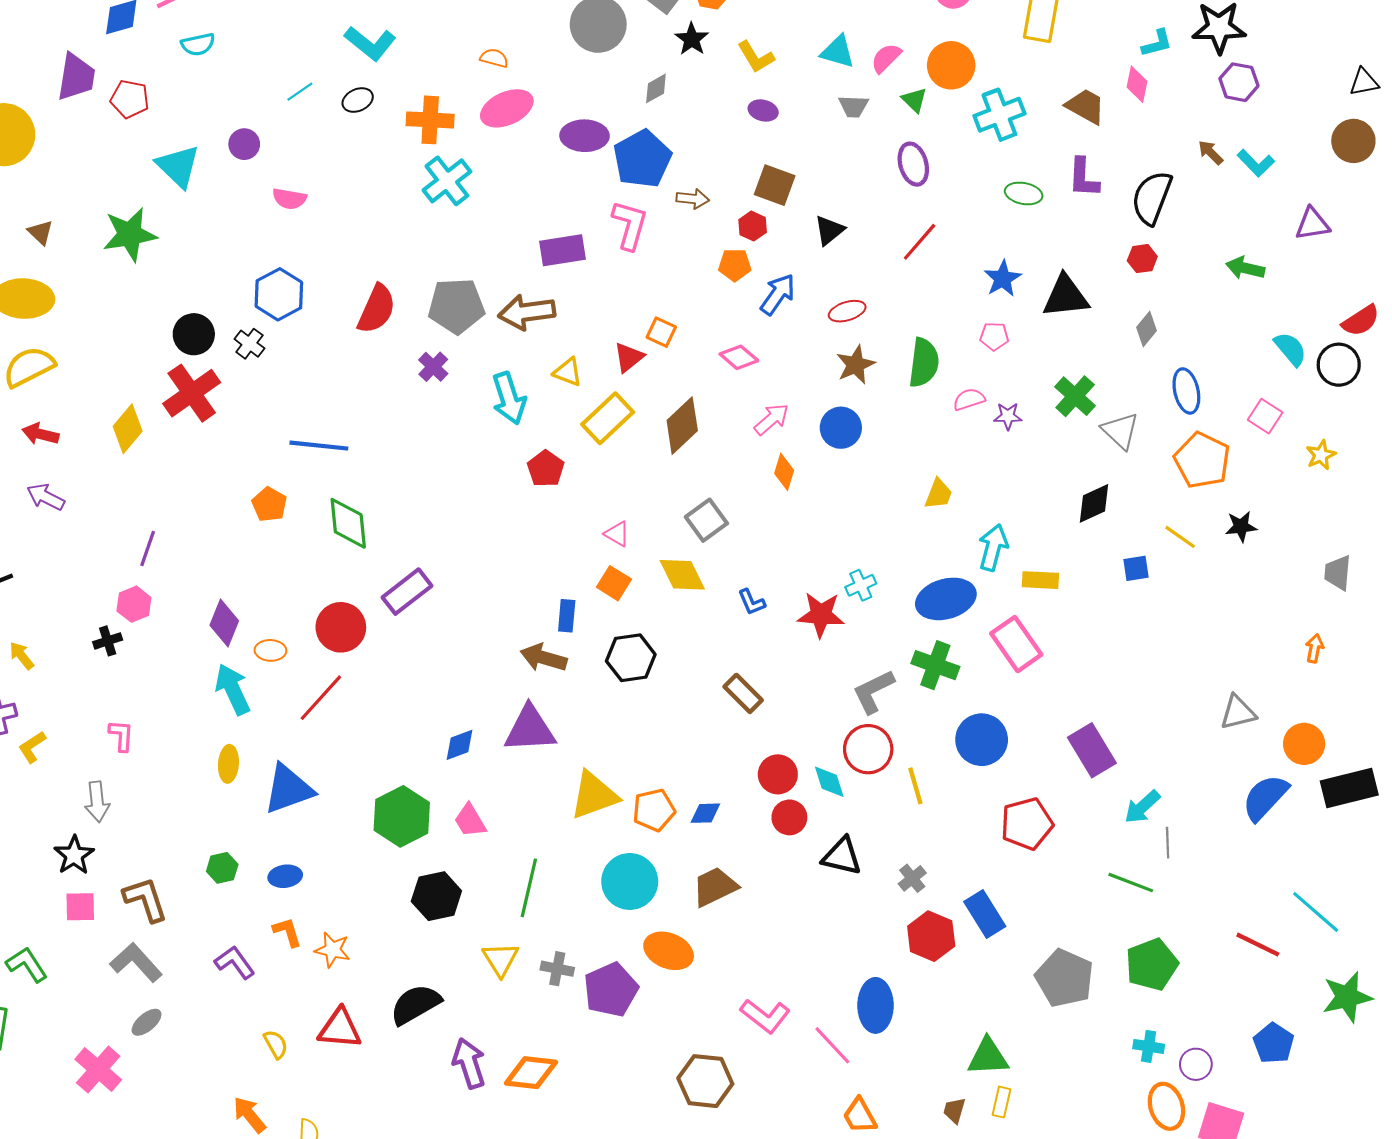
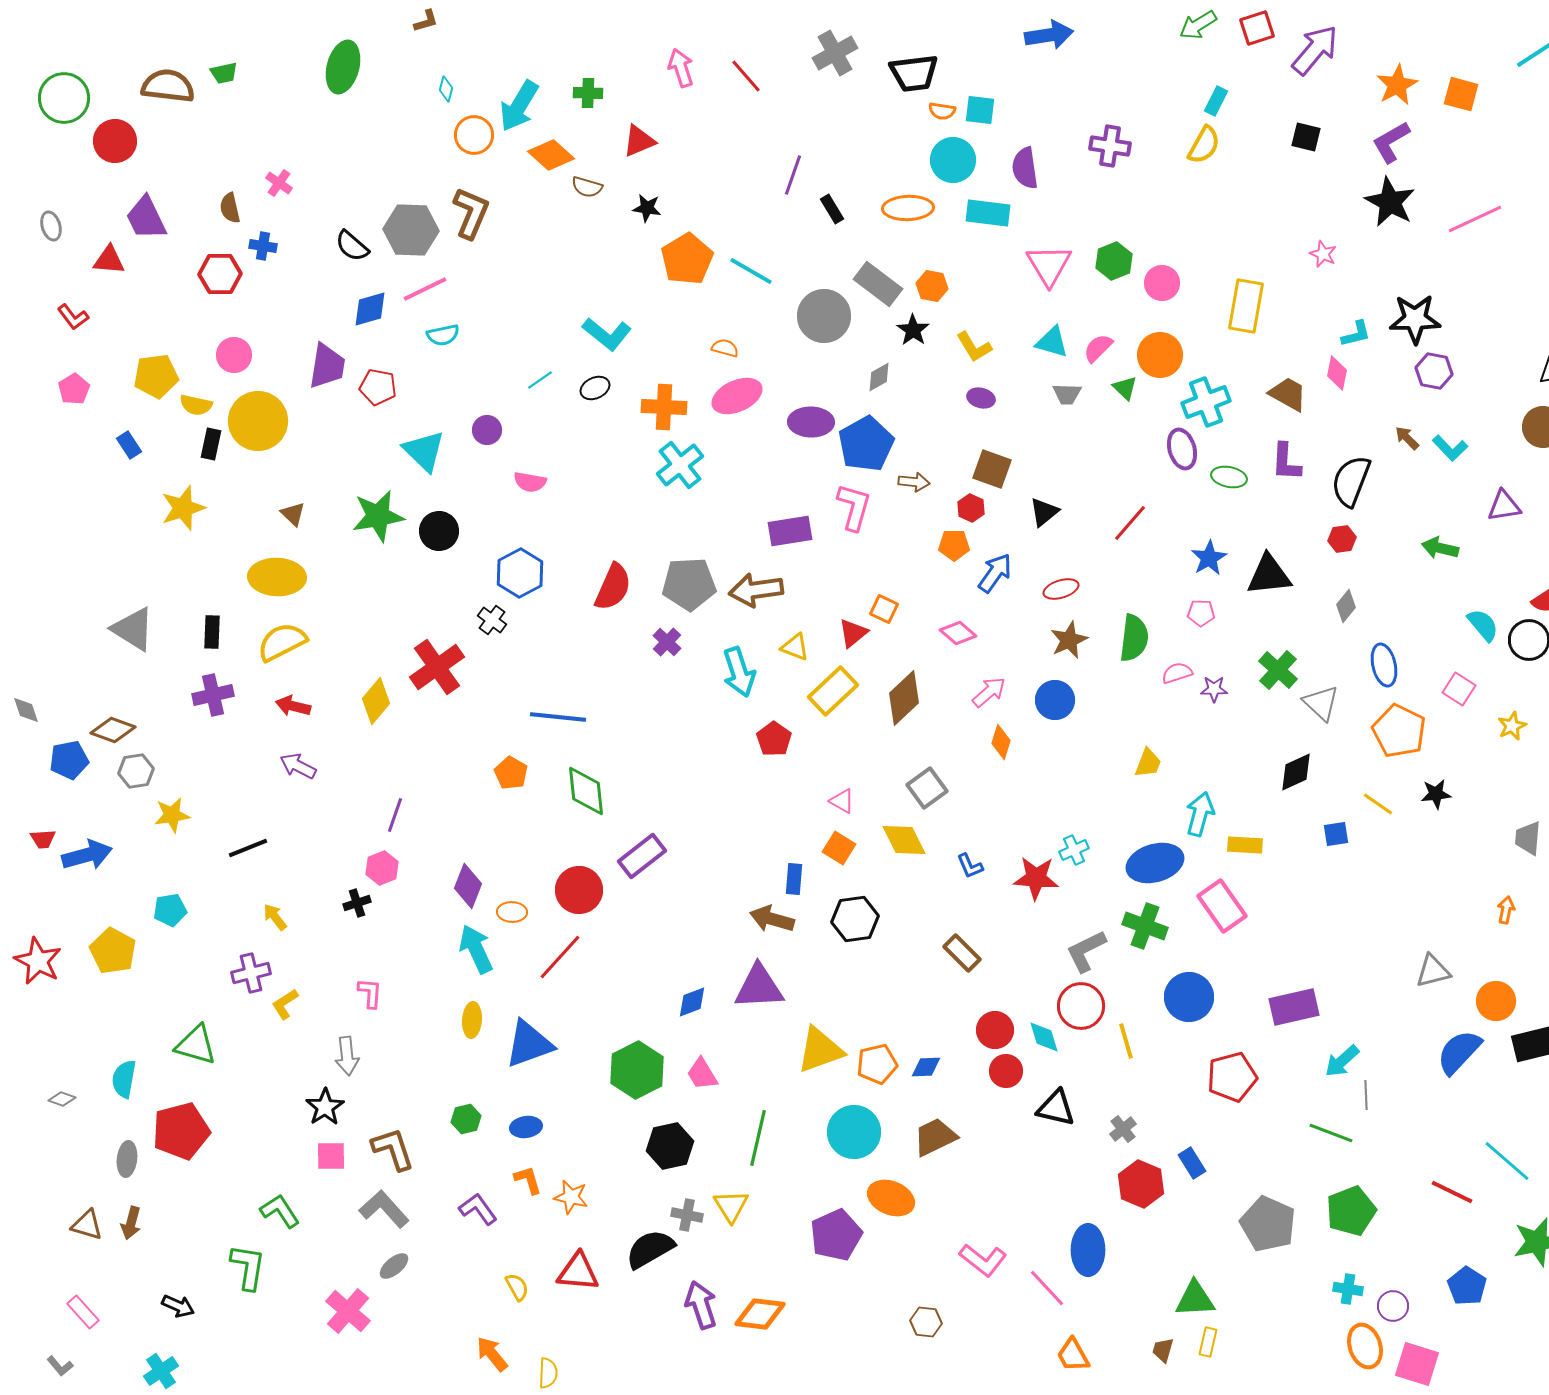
purple ellipse: (913, 164) -> (1182, 449), moved
black circle: (194, 334) -> (439, 531), moved
purple rectangle: (1092, 750) -> (1294, 1007), turned -72
blue rectangle: (985, 914) -> (1192, 1163), size x0.7
gray cross: (557, 969) -> (687, 1215), moved
brown hexagon: (705, 1081) -> (926, 1322), size x0.6

